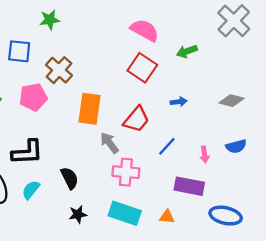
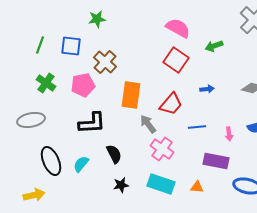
blue line: (167, 146) -> (197, 127), turned 42
black L-shape: (27, 152) -> (92, 123), moved
pink cross: (126, 172) -> (162, 149), turned 30

